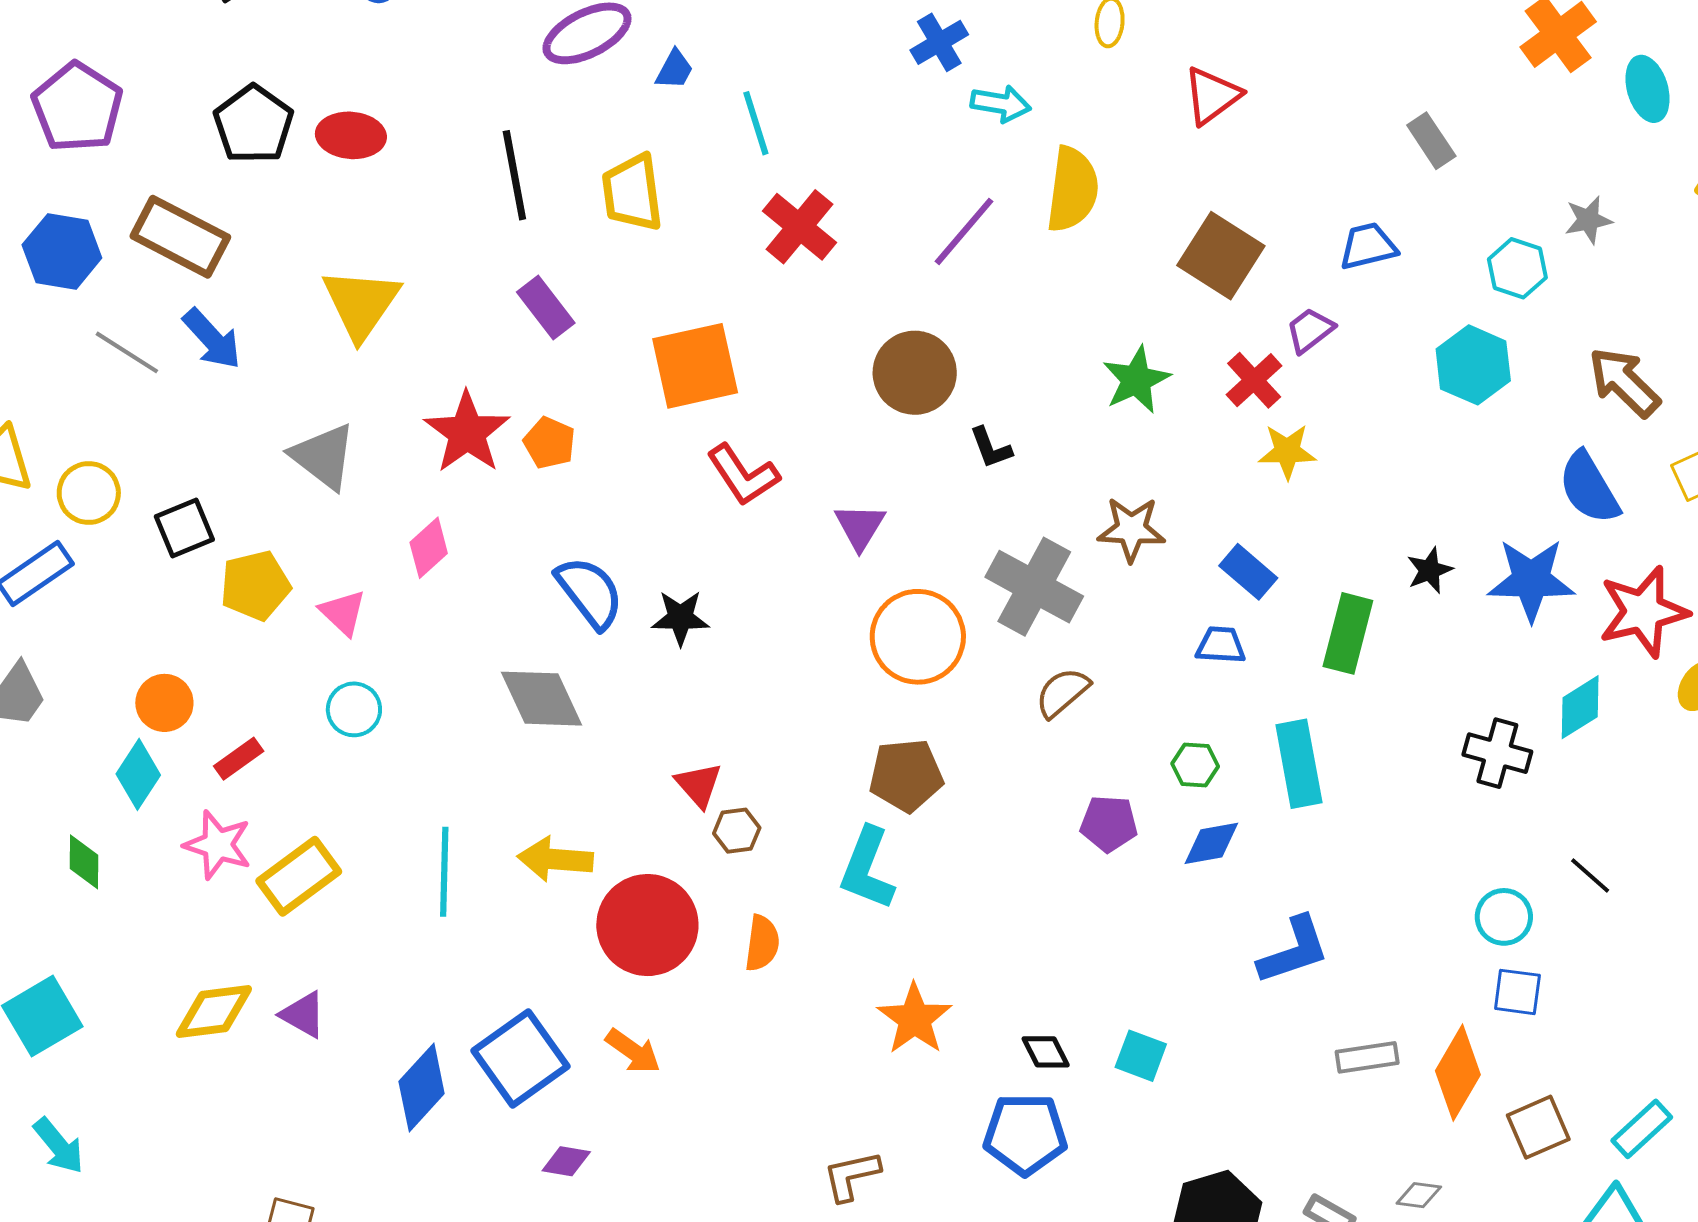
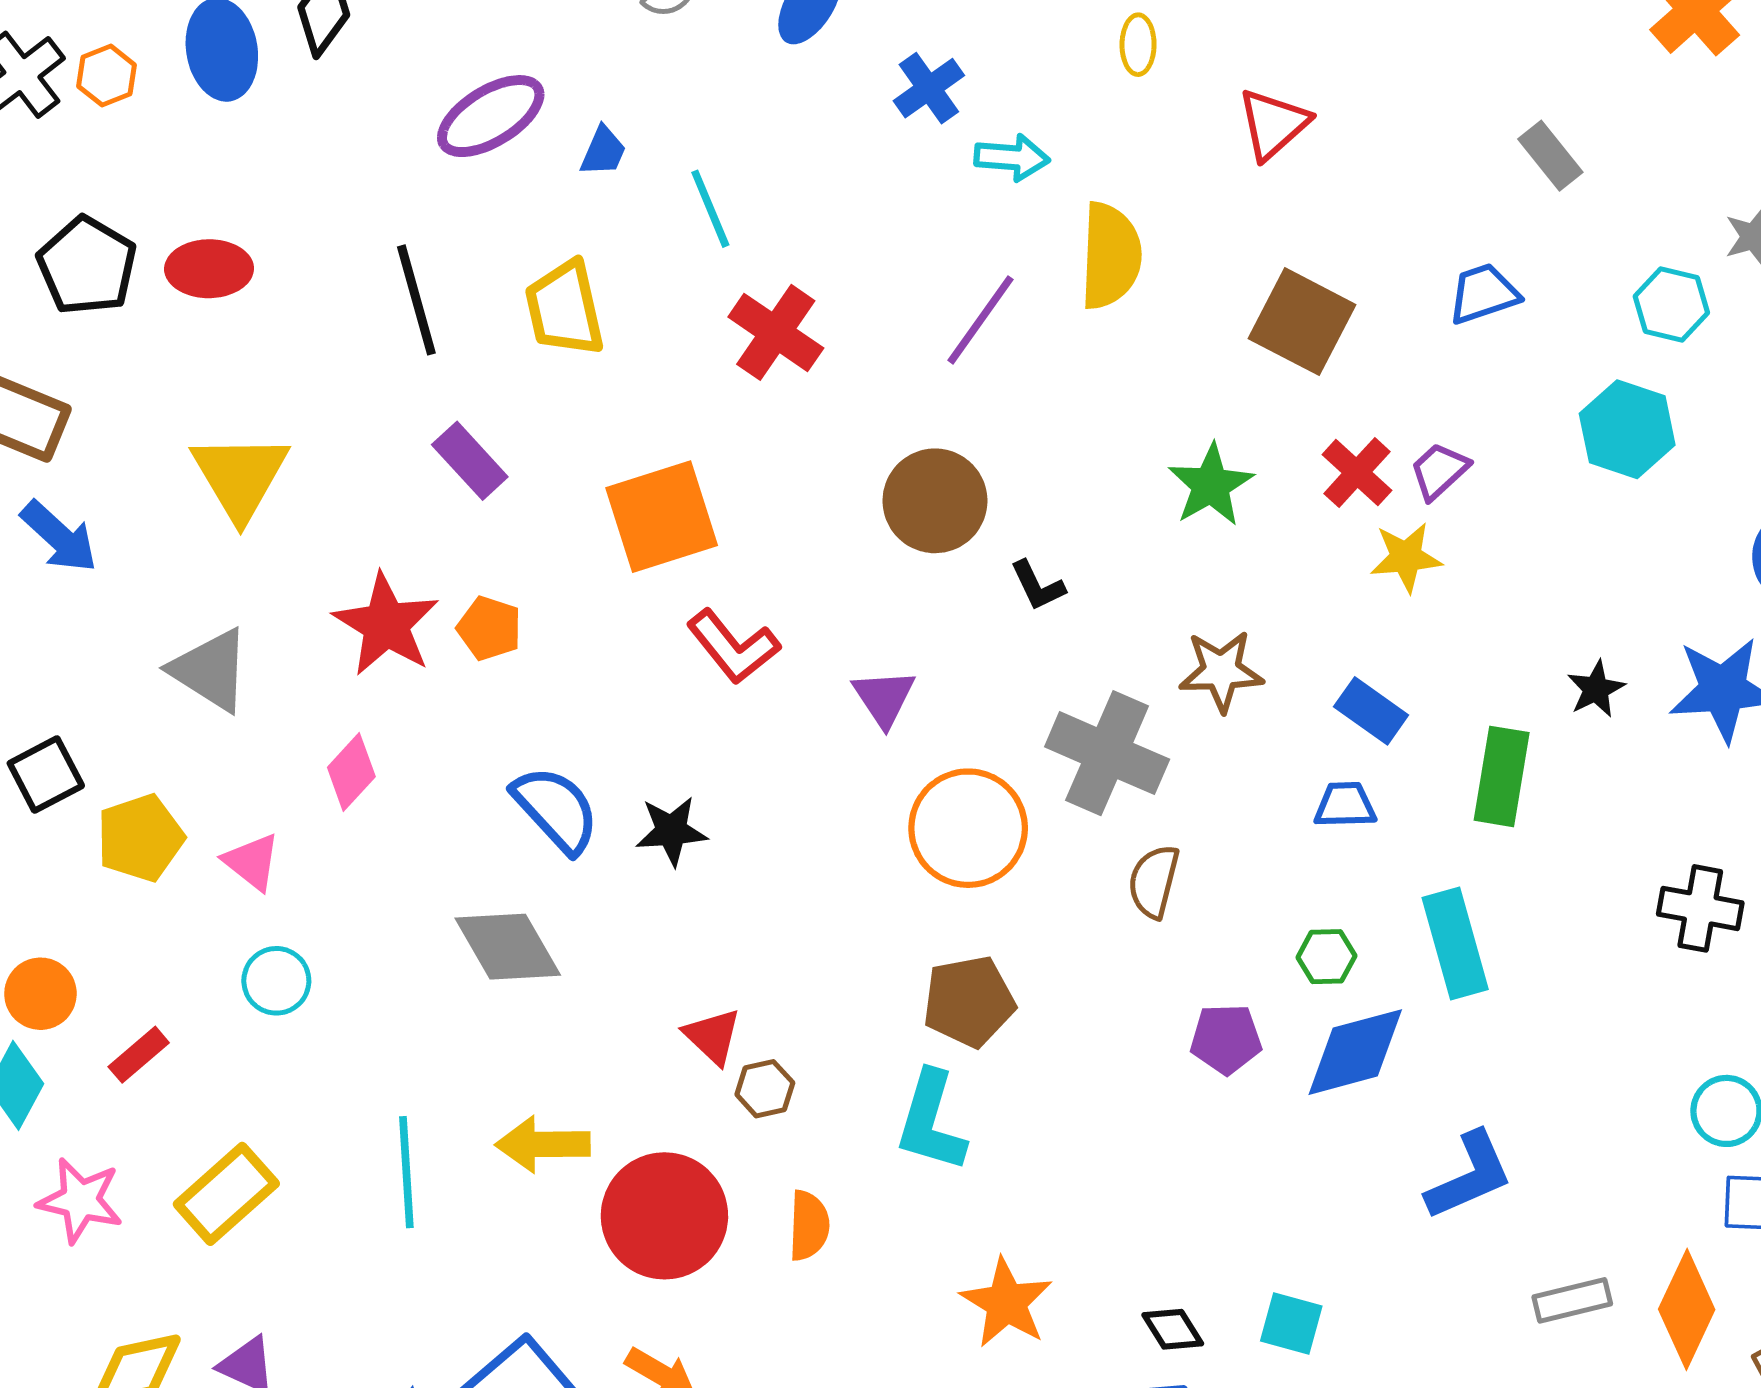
purple trapezoid: (1310, 330) -> (1439, 471), moved
brown semicircle: (1062, 693) -> (1154, 881), turned -30
blue diamond: (1211, 843) -> (1355, 1052), size x1.5
pink star: (218, 845) -> (80, 1200), moved

